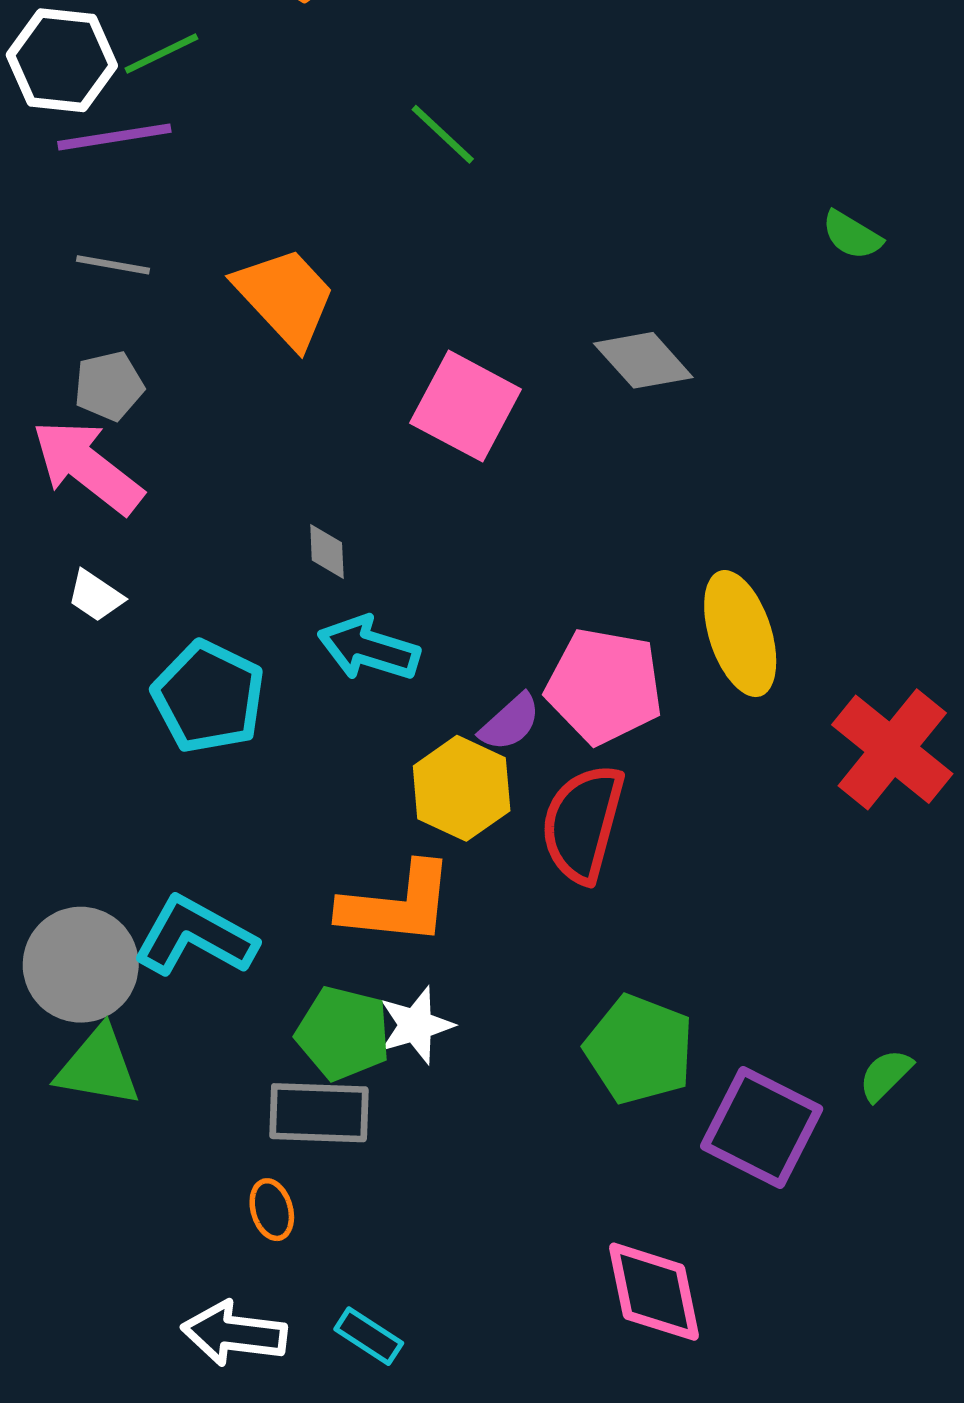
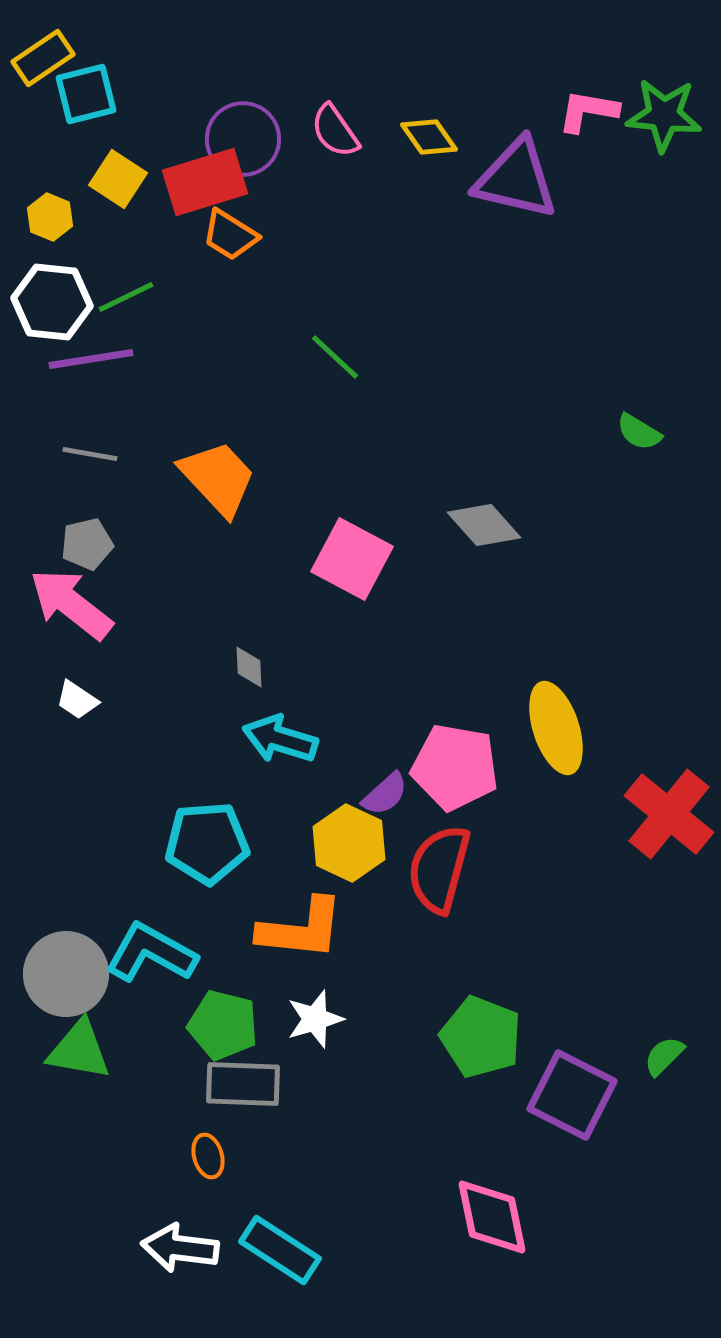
cyan pentagon: (209, 697) -> (207, 843), moved, turned -30
green pentagon: (343, 1033) -> (223, 1025), moved
cyan rectangle: (369, 1336) -> (280, 1250), size x1.6

